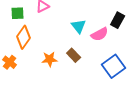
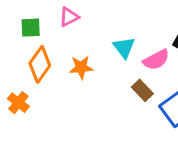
brown rectangle: (74, 55) -> (142, 90), moved
orange star: (50, 59) -> (81, 67), moved

